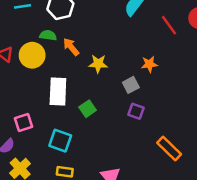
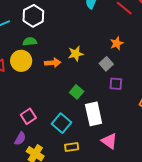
orange arrow: (71, 47) -> (53, 63), moved, turned 140
white rectangle: (58, 92) -> (94, 114), moved
cyan square: (60, 141) -> (62, 123), turned 36

